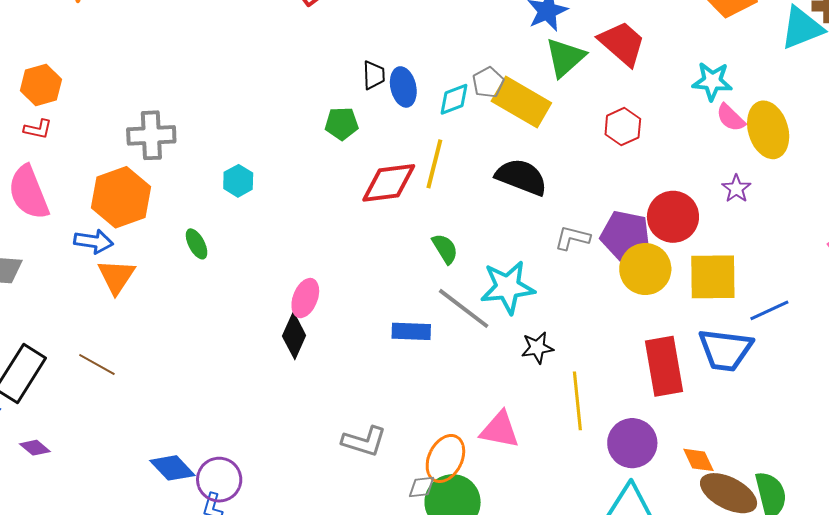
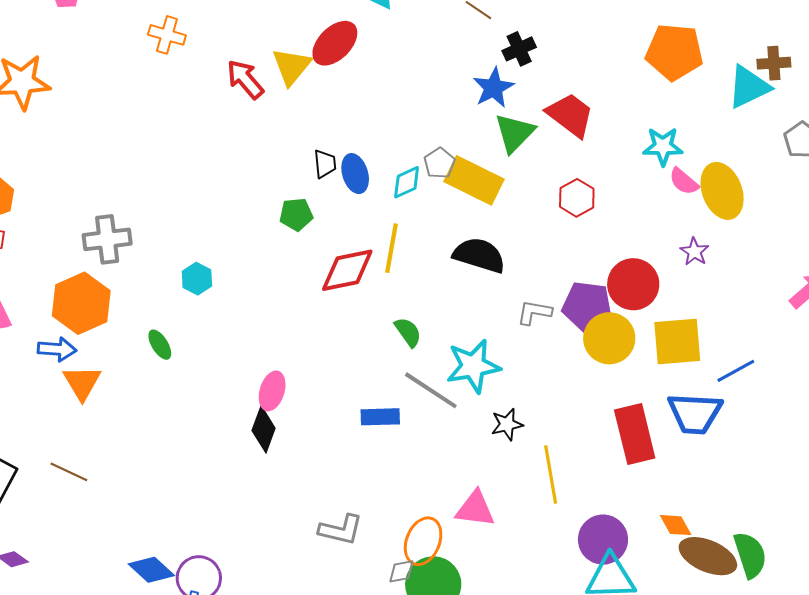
purple circle: (632, 443) -> (603, 540), moved

